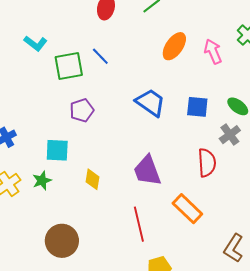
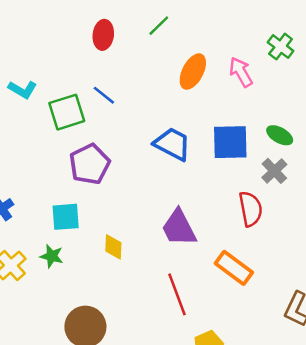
blue square: (197, 107) -> (230, 142), size x1.4
purple pentagon: (82, 110) -> (90, 164), size x1.4
green star: (42, 180) -> (52, 256), turned -30

